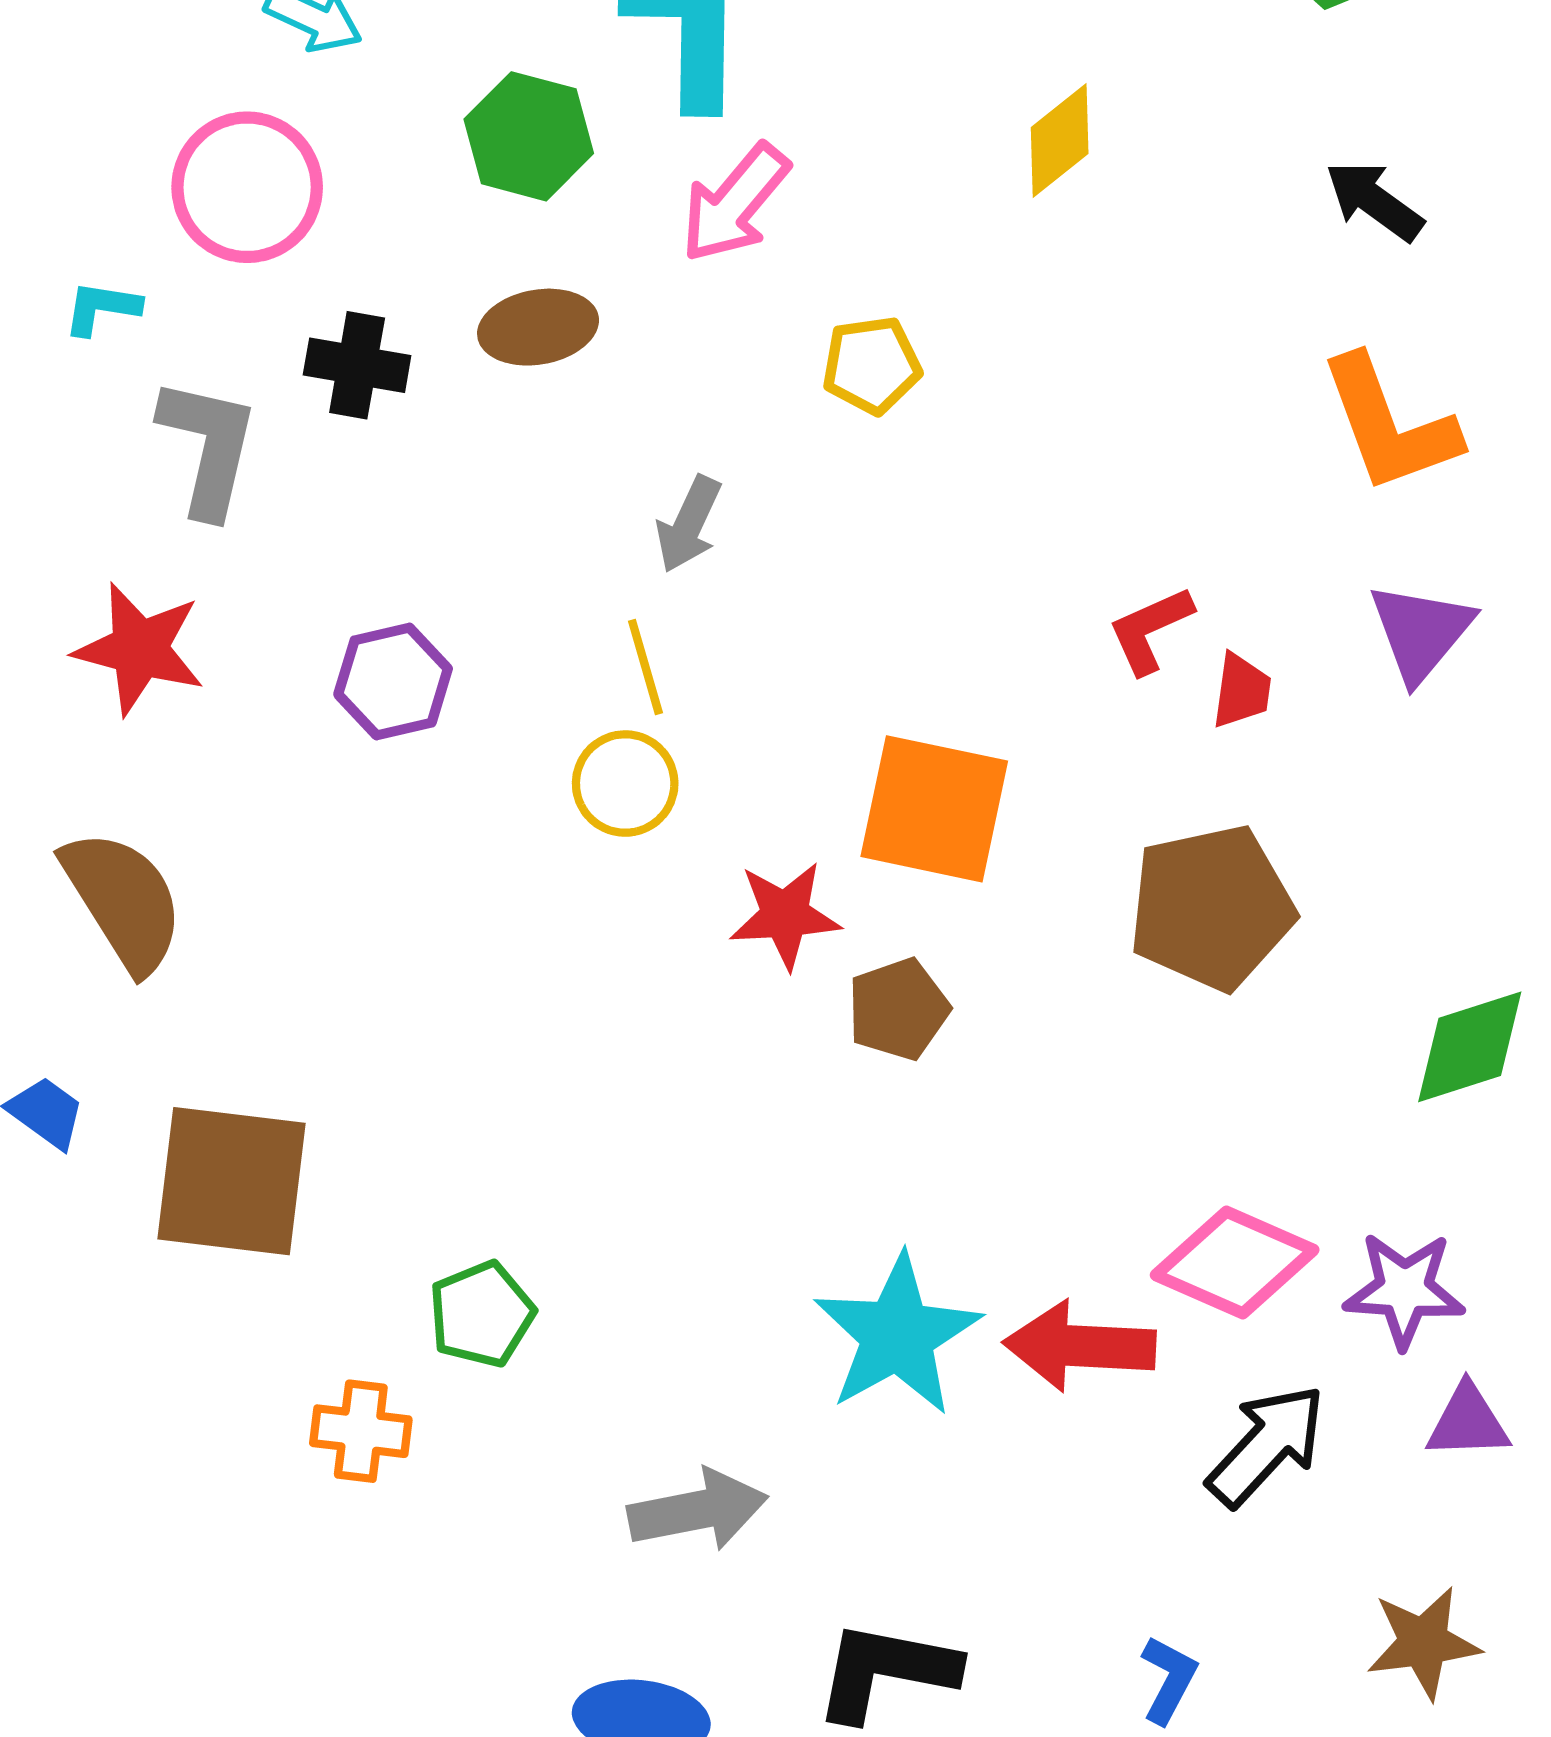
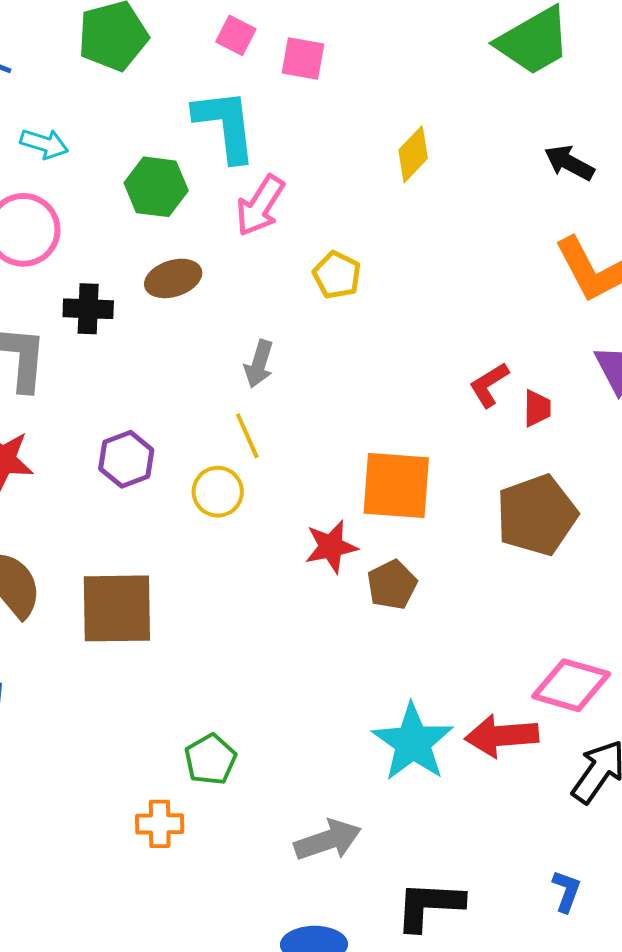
yellow pentagon: (872, 365) -> (337, 275), turned -30
yellow circle: (625, 784) -> (218, 492), moved
brown square: (232, 1181) -> (117, 608), moved

